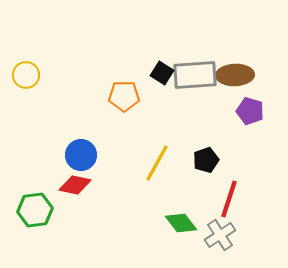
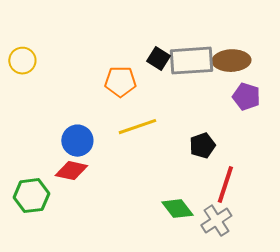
yellow line: (157, 163) -> (137, 127), moved, turned 42

